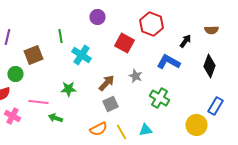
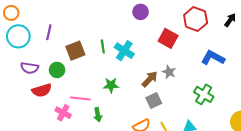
green line: (60, 36) -> (103, 47), moved
black arrow: (186, 41) -> (230, 20), moved
gray star: (136, 76) -> (169, 72), moved
pink cross: (12, 116) -> (63, 113), moved
green arrow: (56, 118) -> (98, 115), turned -120

